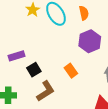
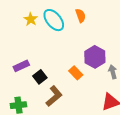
purple hexagon: (90, 41) -> (95, 57), moved

